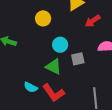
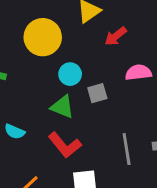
yellow circle: (43, 18) -> (43, 37), size x1.6
cyan semicircle: (31, 87) -> (15, 132), moved

